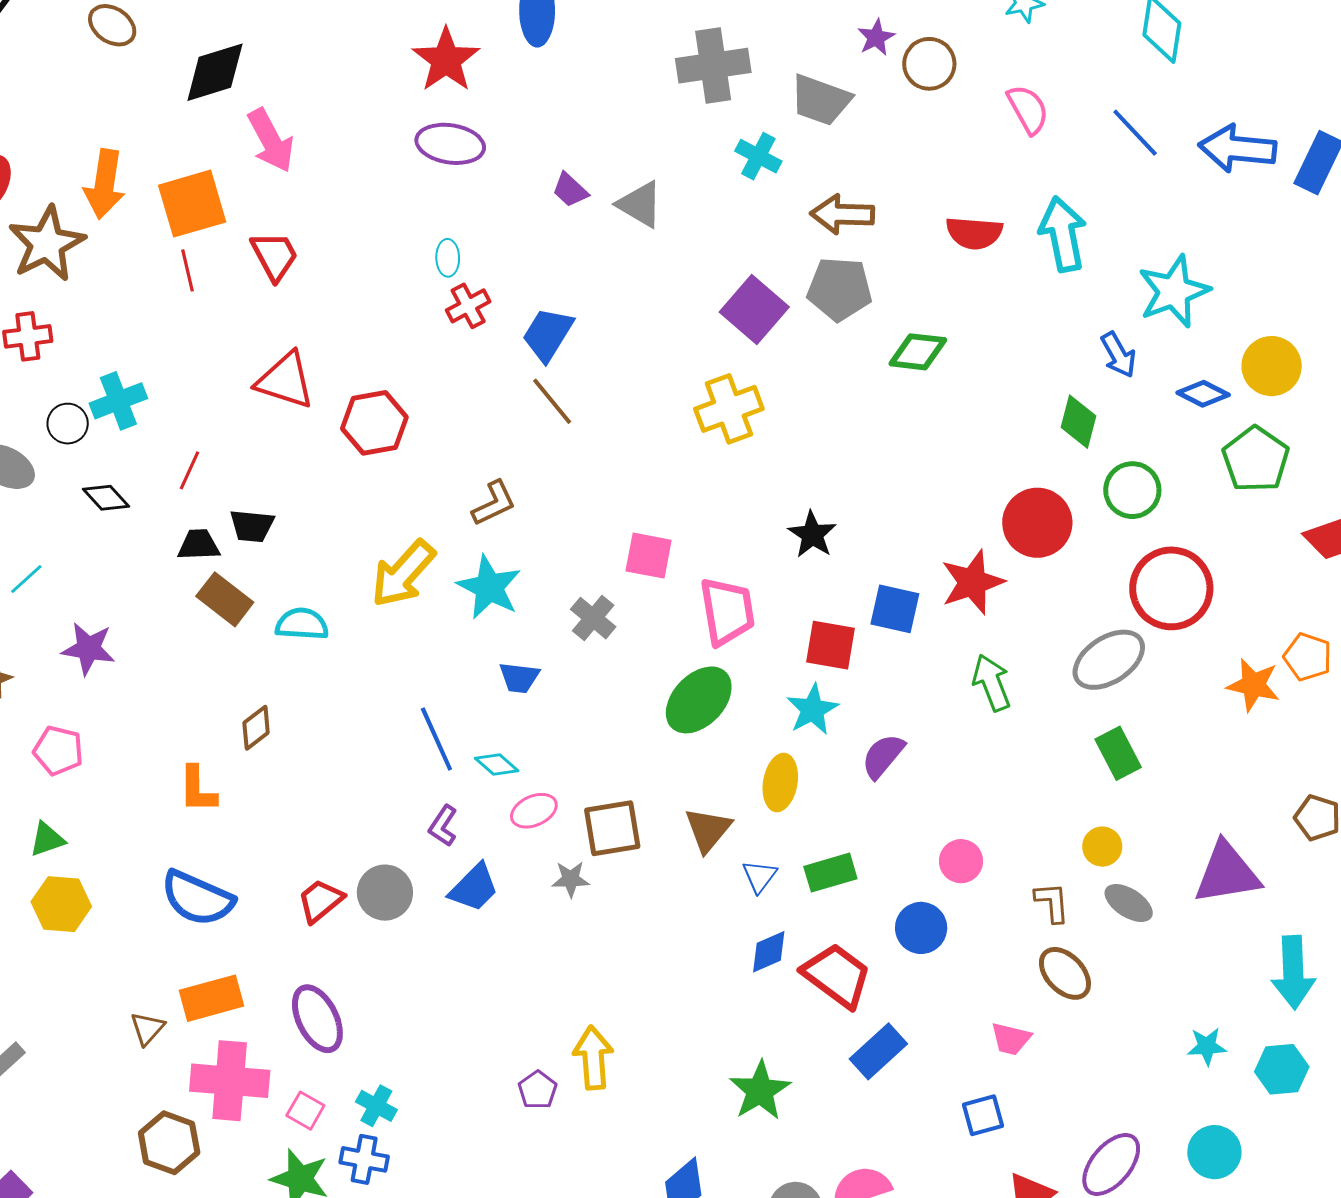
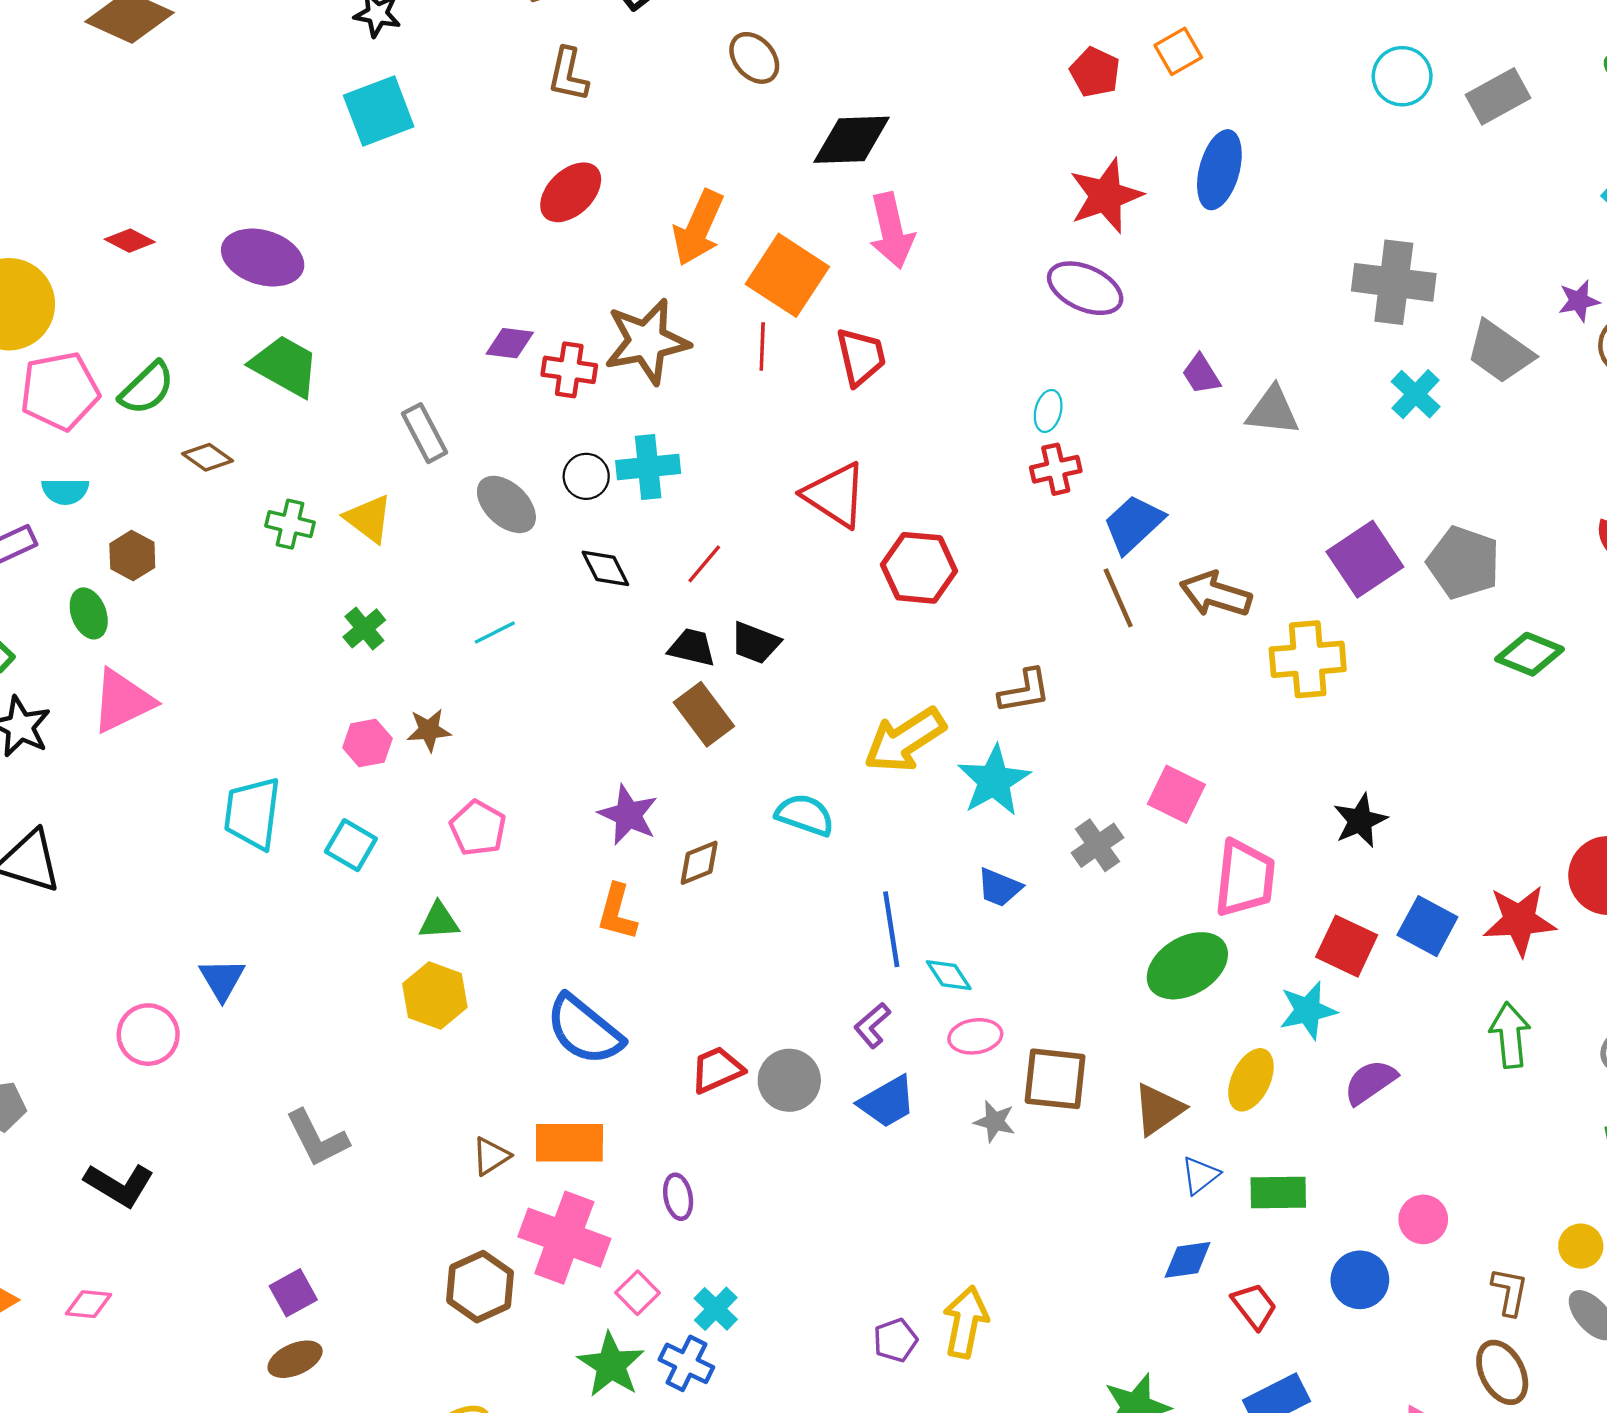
orange square: (192, 204) -> (787, 275), turned 34
gray triangle: (640, 204) -> (1273, 411), turned -40
brown arrow: (842, 214) -> (1216, 594), moved
brown star: (47, 244) -> (647, 341), moved
cyan semicircle: (302, 624) -> (805, 815), moved
purple star: (88, 649) -> (628, 815), moved
red trapezoid: (837, 975) -> (1254, 1306), size x0.6
purple ellipse: (317, 1019) -> (678, 1197), size x0.6

